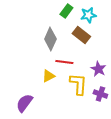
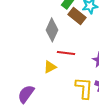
brown rectangle: (81, 35) -> (77, 16), moved
yellow L-shape: (78, 84) -> (84, 88), moved

